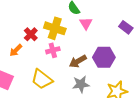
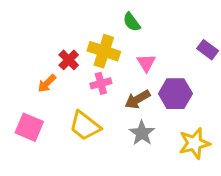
pink triangle: (86, 23) -> (146, 63), moved
gray star: (81, 84) -> (142, 133), turned -30

